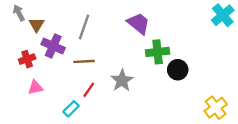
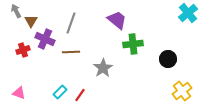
black circle: (178, 70) -> (168, 59), moved
pink triangle: (35, 87) -> (19, 93), moved, turned 32
red line: (89, 90) -> (80, 95), moved

